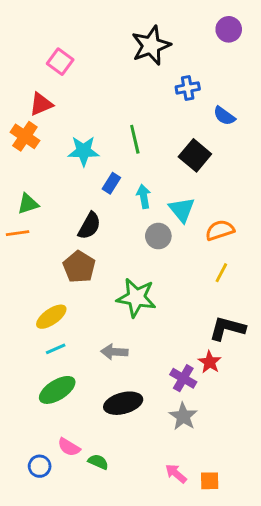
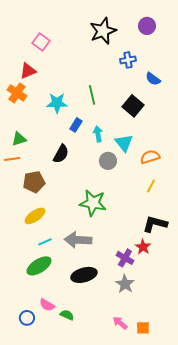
purple circle: (229, 29) -> (147, 26), moved
brown pentagon: (79, 267) -> (34, 182), moved, turned 30
cyan line: (56, 349) -> (45, 242), moved
gray arrow: (114, 352) -> (78, 240), size x1.5

